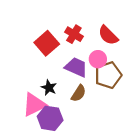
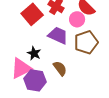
pink circle: (98, 59) -> (77, 19), moved
brown semicircle: (79, 93) -> (60, 68), moved, turned -70

